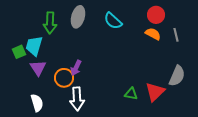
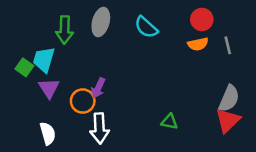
orange semicircle: (153, 34) -> (198, 44), turned 140
green square: (19, 52) -> (24, 67), turned -32
red triangle: (155, 92) -> (228, 120), moved

